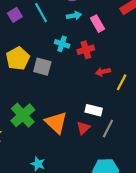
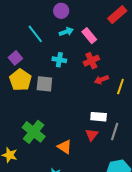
purple square: (15, 15) -> (15, 58), moved
red cross: (86, 50) -> (91, 61), moved
orange triangle: (56, 123) -> (65, 147), moved, size x0.7

